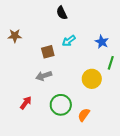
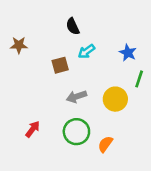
black semicircle: (62, 13) -> (73, 26), moved
gray arrow: (44, 76) -> (76, 97), moved

